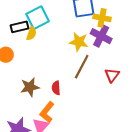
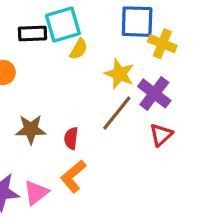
yellow semicircle: (31, 33) -> (79, 49), moved
purple cross: (101, 36) -> (154, 93), moved
orange L-shape: (47, 112) -> (73, 176), moved

